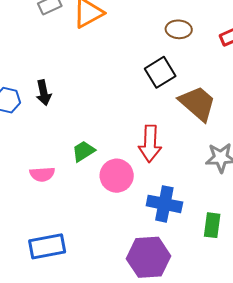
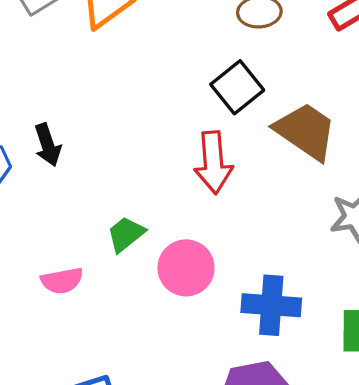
red arrow: (150, 144) -> (213, 162), moved

